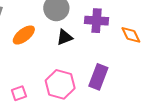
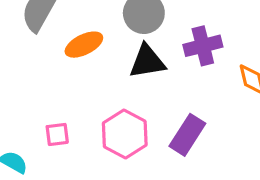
purple cross: (97, 21) -> (203, 46), turned -30
black triangle: (65, 37) -> (147, 62), size x1.4

